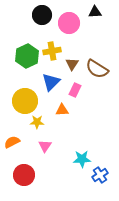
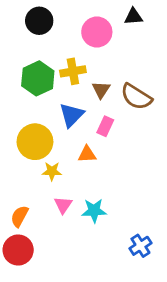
black circle: (42, 15) -> (39, 21), moved
orange semicircle: (12, 142) -> (20, 216), moved, turned -35
cyan star: (82, 159) -> (94, 211), moved
red circle: (24, 175) -> (18, 250), moved

